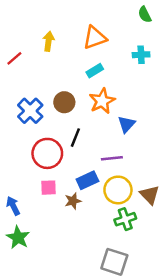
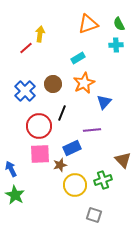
green semicircle: (145, 15) -> (119, 24), moved
orange triangle: (95, 38) -> (88, 24), moved
red line: (14, 58) -> (26, 48), moved
pink square: (48, 188) -> (40, 154), size x1.5
yellow circle: (118, 190) -> (75, 185), moved
gray square: (114, 262) -> (94, 215), size x0.7

